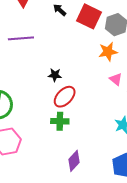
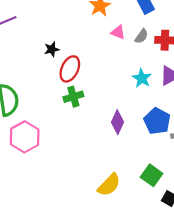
purple diamond: (74, 161) -> (118, 122), moved

